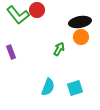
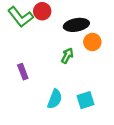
black ellipse: (80, 22) -> (76, 25), moved
purple rectangle: (11, 52) -> (23, 72), moved

